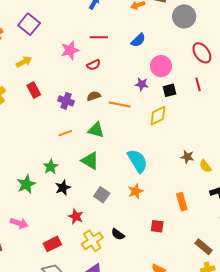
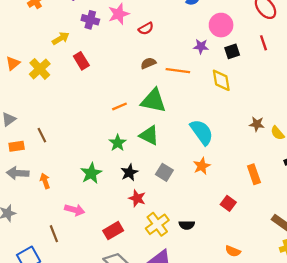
yellow arrow: (24, 62) -> (61, 38), moved
purple cross: (66, 101) -> (90, 20), moved
yellow diamond: (158, 116) -> (221, 80), turned -70
green triangle: (96, 130) -> (154, 101), size x1.4
green star: (51, 167) -> (118, 143), moved
green star: (26, 184) -> (91, 173), moved
black star: (63, 188) -> (129, 172), moved
red square: (157, 226) -> (228, 203), turned 32
black semicircle: (118, 234) -> (187, 225), moved, turned -32

